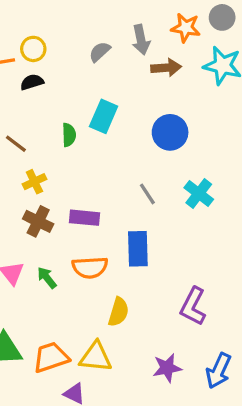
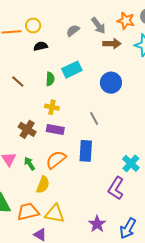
gray arrow: (141, 40) -> (98, 25), turned -30
black semicircle: (32, 82) -> (41, 46), moved
cyan rectangle: (104, 116) -> (72, 70), turned 36
yellow cross: (34, 182) -> (52, 107), moved, turned 32
cyan cross: (199, 193) -> (131, 163), moved
orange semicircle: (90, 267) -> (56, 160), turned 140
yellow semicircle: (119, 312) -> (43, 185), moved
purple star: (167, 368) -> (97, 224), turned -30

